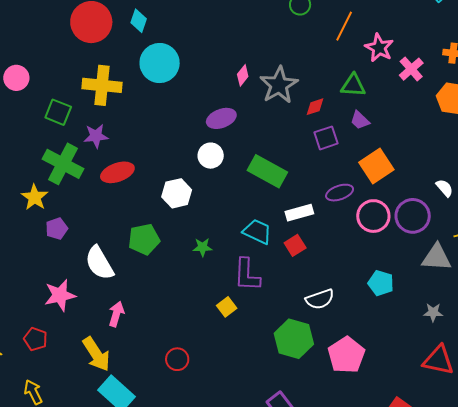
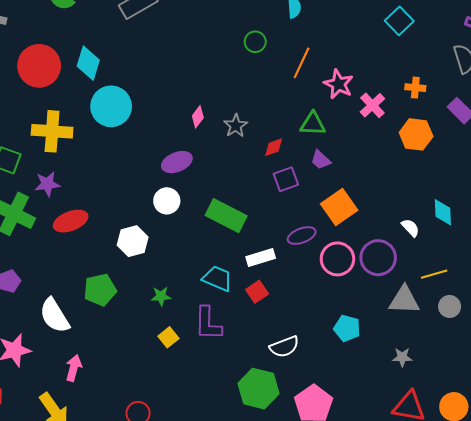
cyan diamond: (139, 21) -> (88, 63), size x1.4
gray star: (279, 85) -> (236, 126), size x0.6
yellow square: (227, 307) -> (168, 337), moved

